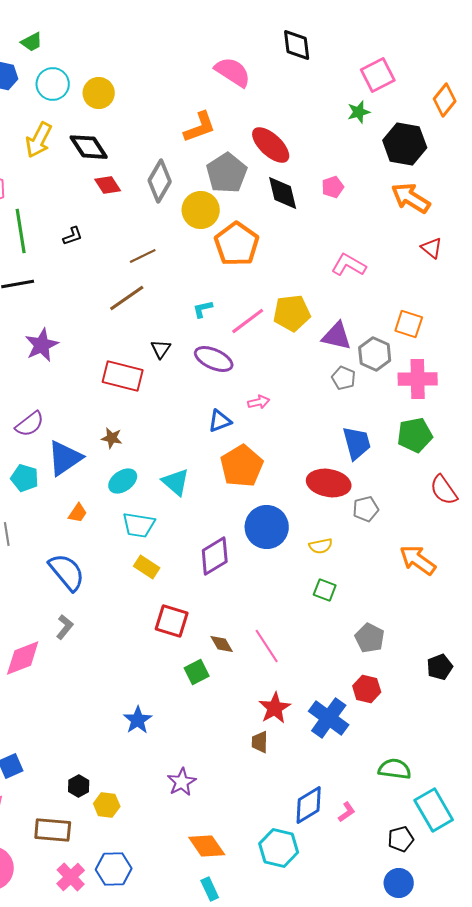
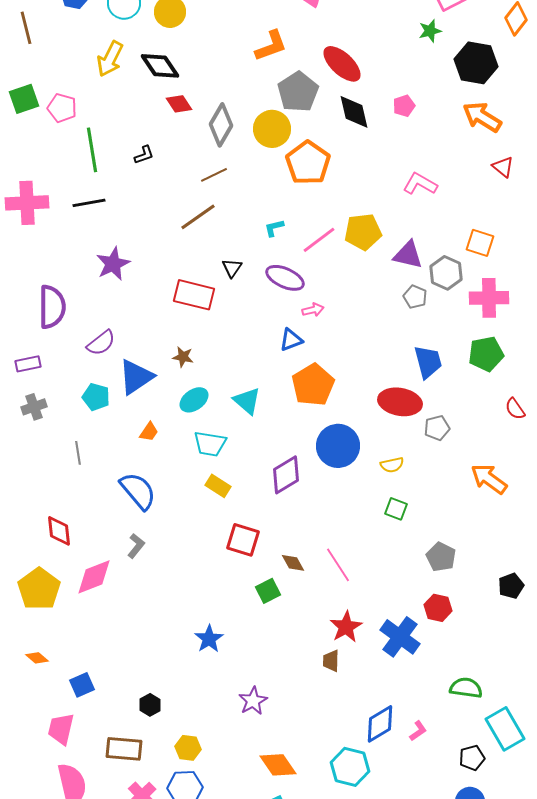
gray diamond: (160, 181) -> (221, 125), moved
pink arrow: (259, 402) -> (313, 310), moved
red semicircle: (444, 490) -> (515, 409), size x0.7
yellow hexagon: (107, 805) -> (188, 748), moved

